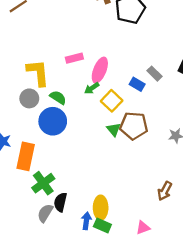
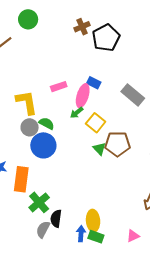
gray rectangle: (155, 74) -> (133, 95), size x1.6
blue rectangle: (137, 84) -> (94, 83), moved
gray circle: (29, 98) -> (30, 127), moved

